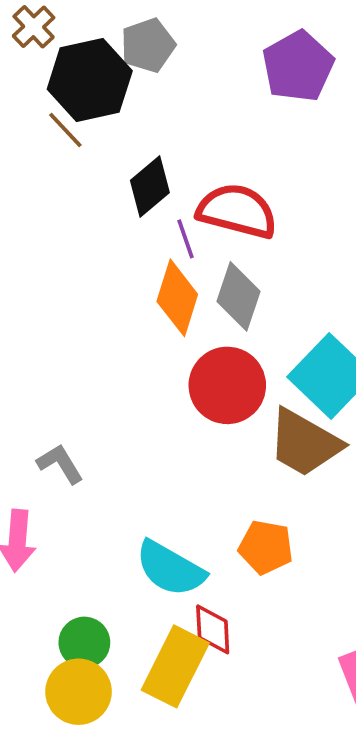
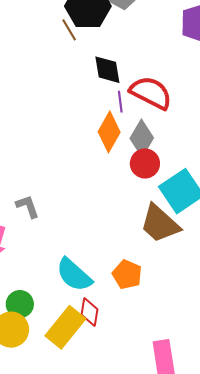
black diamond: (150, 186) -> (107, 70), turned -72
red circle: (227, 385) -> (145, 163), moved, size x0.7

